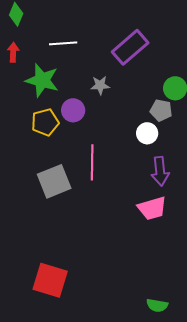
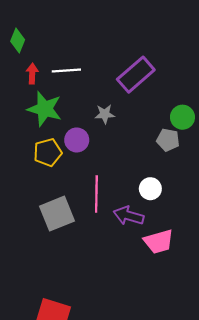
red arrow: (13, 52) -> (32, 74), moved
white circle: (147, 133) -> (150, 189), moved
purple arrow: (160, 171) -> (129, 216), moved, turned 112

